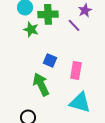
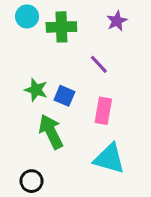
purple line: (74, 25) -> (99, 64), moved
green star: (31, 29) -> (36, 90), moved

